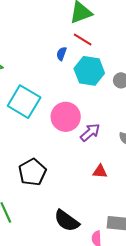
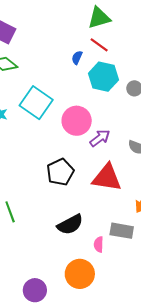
red triangle: (100, 171) -> (107, 178), size x2.0
black pentagon: (32, 172) -> (60, 172), moved
black semicircle: (67, 221) -> (70, 224), turned -68

